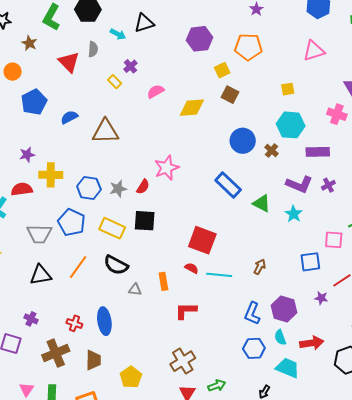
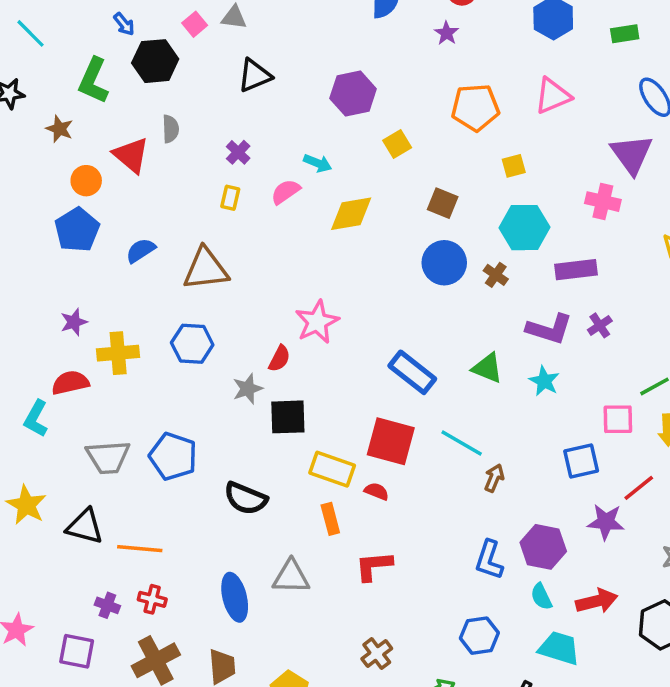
cyan arrow: (118, 34) -> (318, 163), moved
orange pentagon: (248, 47) -> (475, 107), moved
orange circle: (13, 72) -> (86, 181), moved
yellow rectangle: (115, 82) -> (230, 198), moved, turned 64
brown square: (230, 95) -> (443, 203), moved
blue rectangle: (228, 185) -> (412, 372), moved
blue hexagon: (89, 188) -> (192, 344), moved
gray star: (118, 189) -> (248, 389), moved
blue pentagon: (72, 222) -> (173, 456), moved
yellow rectangle: (112, 228) -> (332, 469), moved
orange line: (78, 267) -> (140, 549), moved, turned 65
black triangle: (41, 275) -> (85, 526), moved, turned 30
cyan line: (219, 275) -> (462, 443), moved, turned 30
gray triangle: (135, 290) -> (291, 577), moved, size x1.6
purple star: (321, 298) -> (606, 522), size x1.5
red cross: (74, 323) -> (152, 599), moved
blue hexagon: (254, 348) -> (479, 636), moved
brown cross: (183, 361) -> (377, 654), size x0.7

